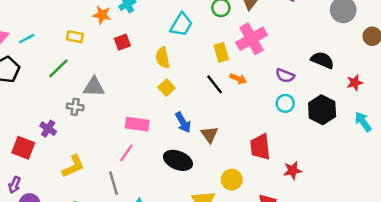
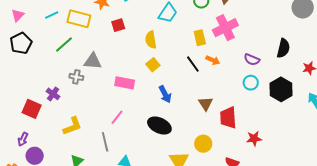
yellow rectangle: (75, 37) -> (79, 19), size x1.6
cyan line: (27, 39) -> (52, 15), moved
black semicircle: (322, 60) -> (283, 48), turned 78
pink rectangle: (137, 124) -> (125, 83), moved
brown triangle: (209, 134) -> (206, 104), moved

